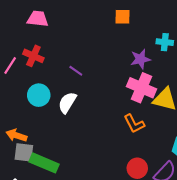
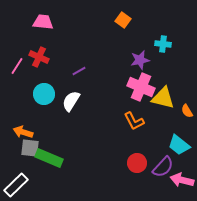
orange square: (122, 17) -> (123, 20), turned 35
purple line: (76, 71) -> (79, 71), turned -64

